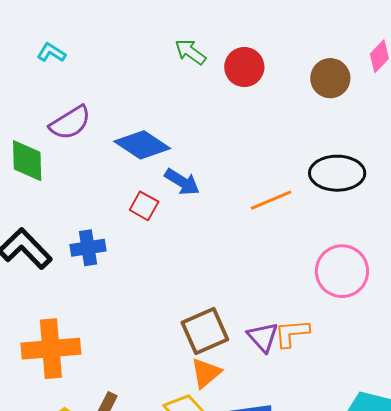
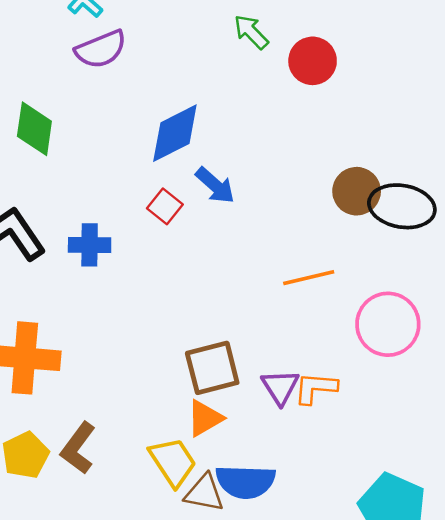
brown circle: (330, 78) -> (357, 191), moved
purple semicircle: (70, 123) -> (101, 49), moved
blue diamond: (142, 145) -> (175, 133), turned -70
orange line: (271, 200) -> (309, 278), moved

